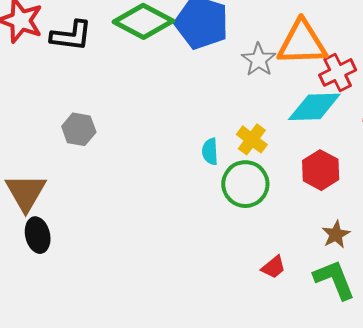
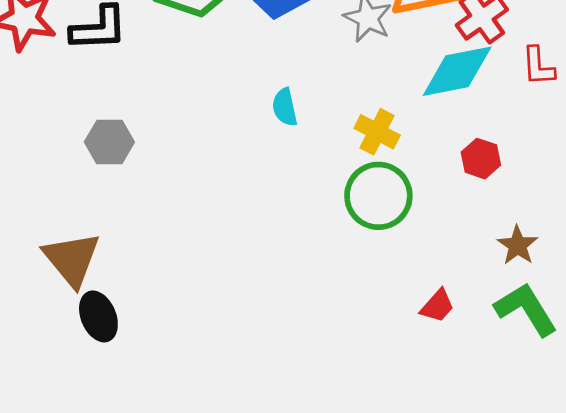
gray hexagon: (79, 129) -> (109, 142), moved
cyan semicircle: (210, 151) -> (285, 107), moved
red hexagon: (321, 170) -> (481, 159), size x0.7

